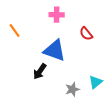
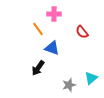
orange line: (15, 30) -> (38, 29), moved
blue triangle: (54, 50) -> (52, 48), size x0.7

